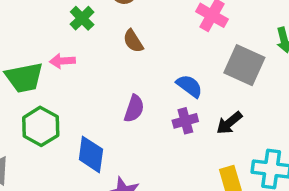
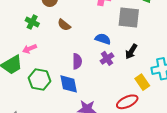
green hexagon: (41, 126) -> (39, 80), moved
blue diamond: (91, 154) -> (69, 84), moved

